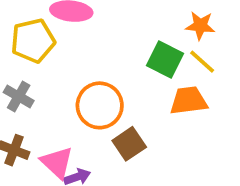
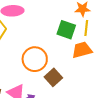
yellow line: (202, 62) -> (86, 28), turned 63

